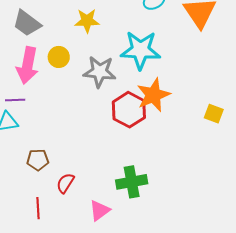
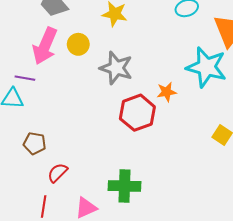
cyan star: (140, 50) -> (206, 67), moved
orange star: (153, 95) -> (167, 92), moved, size x0.6
red line: (38, 208) -> (44, 206), moved

